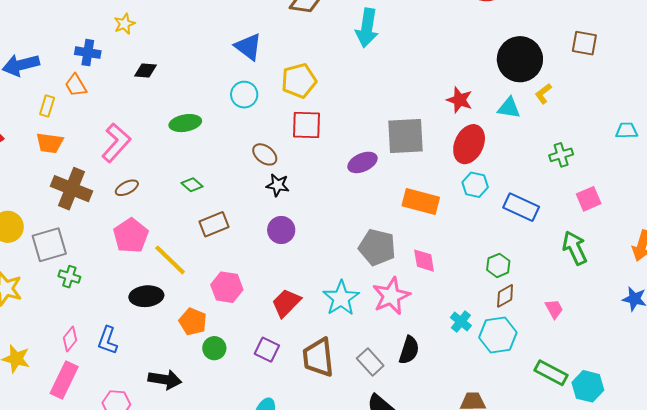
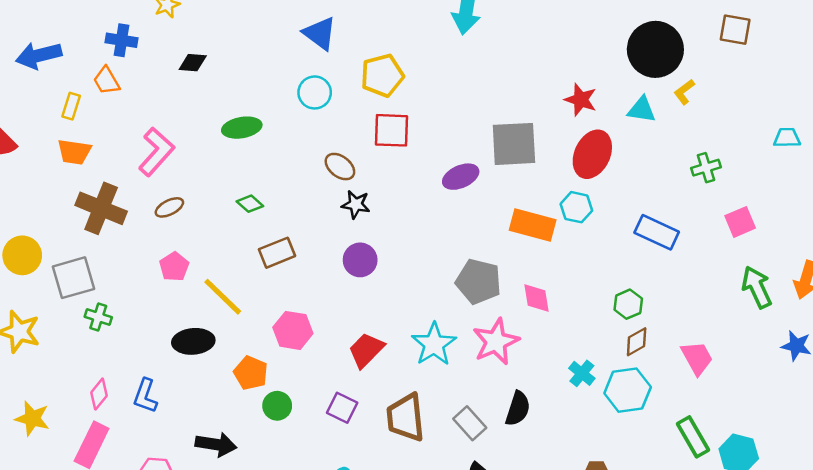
cyan hexagon: (475, 185) -> (576, 207), moved
pink pentagon: (131, 236) -> (174, 267), size x0.7
green arrow: (575, 248) -> (757, 287), moved
pink trapezoid: (554, 309) -> (697, 358), size x1.4
green rectangle: (551, 373) -> (693, 437), turned 32

